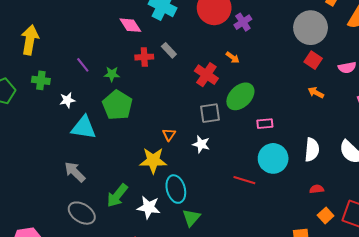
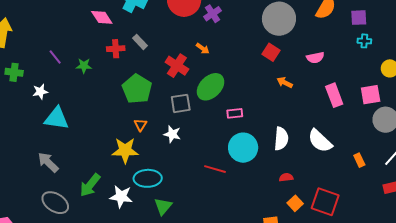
red square: (313, 60) -> (271, 52), moved
green pentagon: (117, 105) -> (137, 89), moved
cyan ellipse: (176, 189) -> (148, 178), turned -76

